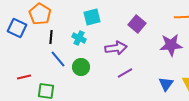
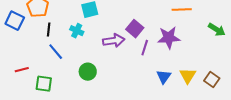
purple square: (137, 24) -> (135, 29), moved
green circle: (81, 67) -> (88, 72), moved
purple line: (125, 73) -> (145, 48), moved, turned -42

